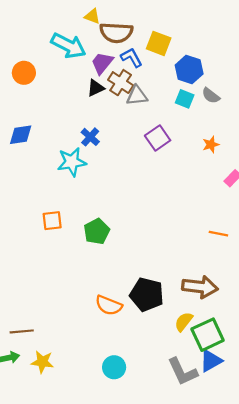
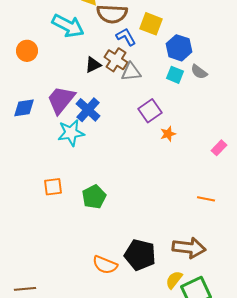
purple trapezoid: (102, 63) -> (61, 100), moved, size x1.4
blue cross: (90, 137) -> (88, 110), size x1.4
orange star: (211, 145) -> (168, 134), moved

